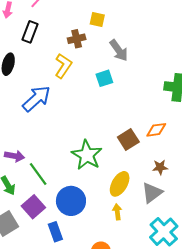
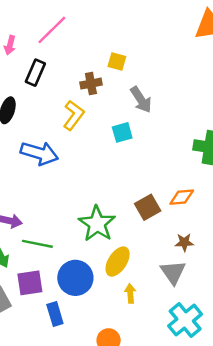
blue arrow: (36, 99) -> (39, 153), turned 56
green line: (38, 174) -> (37, 244), turned -45
yellow ellipse: (120, 184) -> (118, 262), moved
gray triangle: (152, 193) -> (173, 272), turned -30
purple square: (33, 207) -> (30, 283), turned 30

